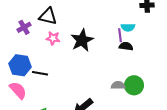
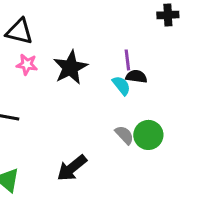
cyan semicircle: (128, 27) -> (121, 85), moved, turned -128
gray semicircle: (118, 85) -> (124, 135), turned 48

